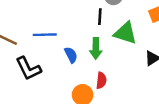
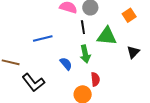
blue line: (45, 35) -> (43, 39), moved

